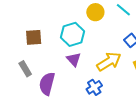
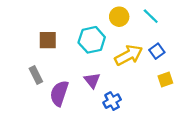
purple triangle: (74, 59) -> (92, 80), moved
yellow arrow: (109, 62) -> (129, 55), moved

